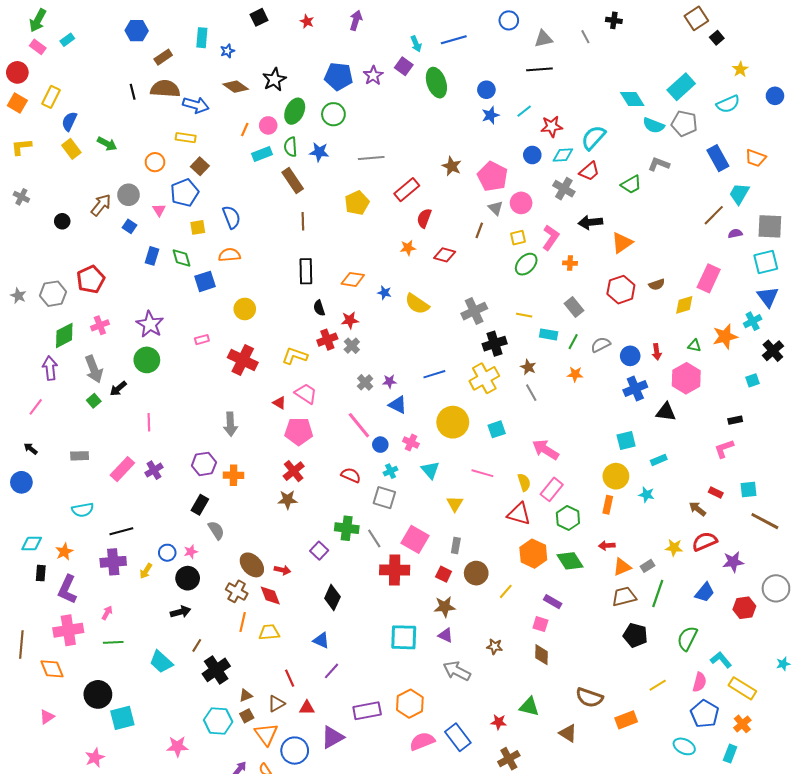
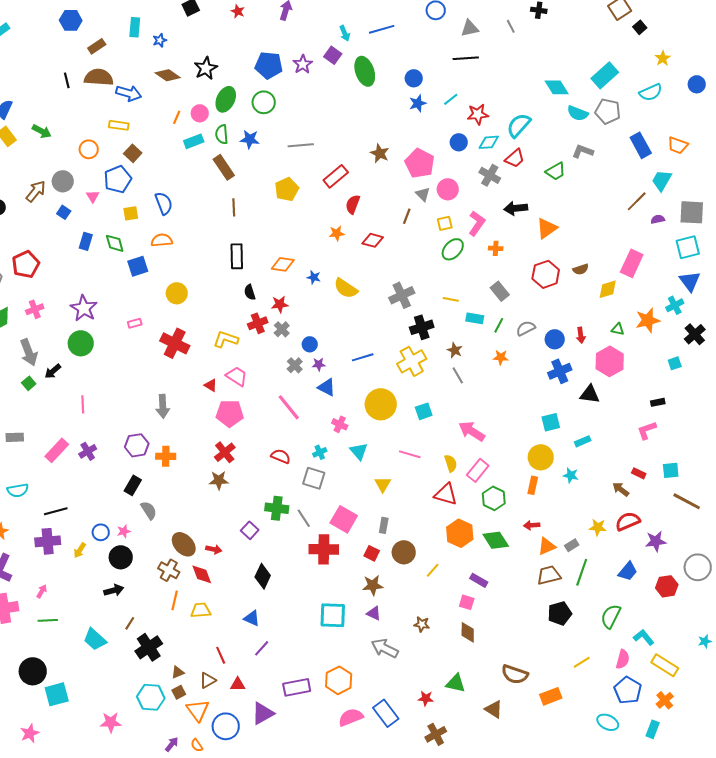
blue circle: (380, 445) -> (310, 344), moved
black pentagon: (635, 635) -> (560, 613), turned -30

